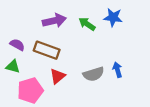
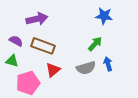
purple arrow: (54, 21) -> (37, 19), moved
green arrow: (87, 24) -> (95, 44), moved, turned 98

